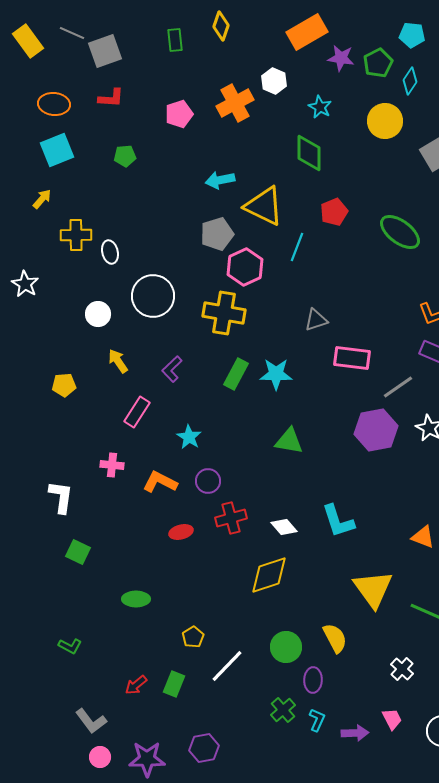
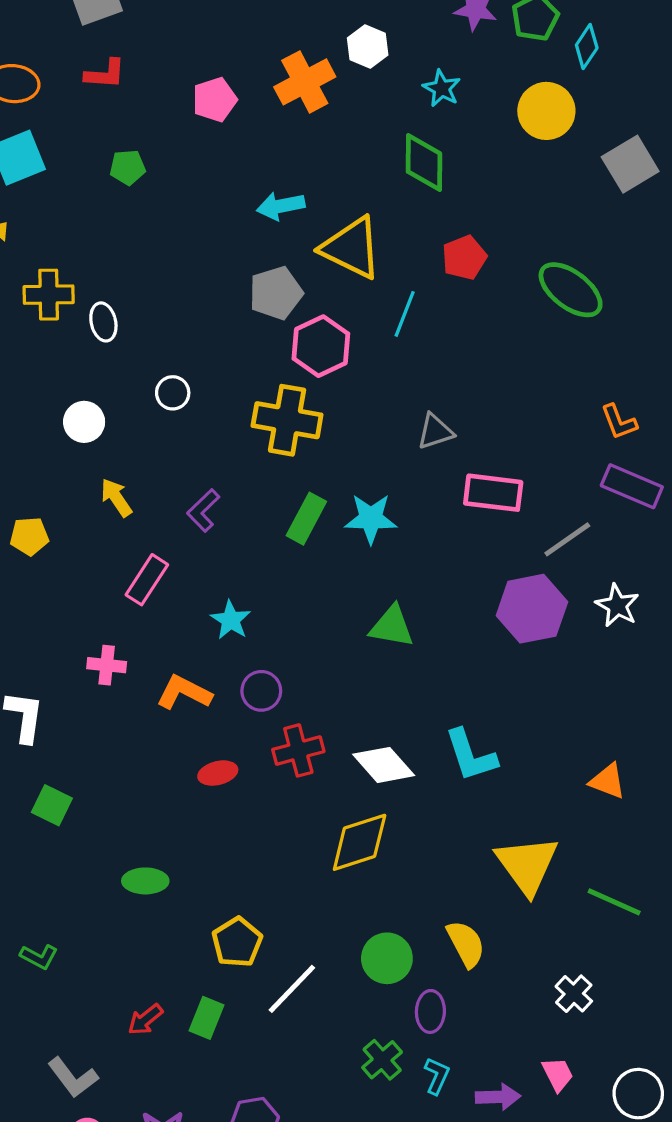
white circle: (153, 296) -> (173, 393), size x0.5
white diamond: (284, 527) -> (384, 765), size x1.4
yellow pentagon: (193, 637) -> (237, 942), size x1.4

